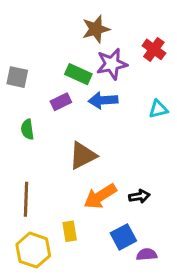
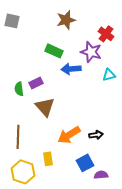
purple star: (112, 64) -> (91, 52), moved, turned 30
gray square: (17, 77) -> (12, 21), moved
purple rectangle: (61, 102) -> (36, 83), moved
brown triangle: (83, 156) -> (45, 107), moved, turned -45

